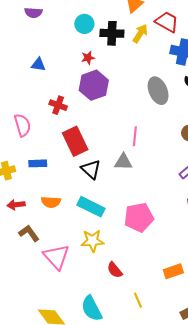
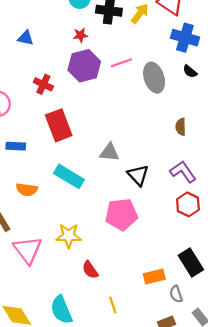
pink line: (135, 136) -> (121, 63), moved, turned 60
black triangle: (91, 169) -> (138, 175), moved
cyan rectangle: (91, 207) -> (69, 176), moved

